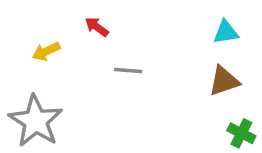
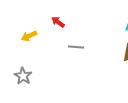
gray star: (36, 121) -> (23, 76), size x0.6

